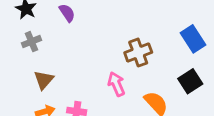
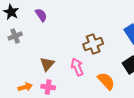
brown triangle: (44, 80) -> (47, 64), moved

